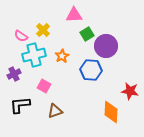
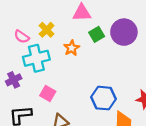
purple circle: (106, 46) -> (124, 32), moved
orange star: (62, 56) -> (72, 48), moved
blue hexagon: (91, 70) -> (103, 98), moved

